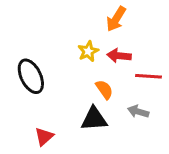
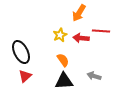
red line: (148, 76) -> (101, 31), moved
orange semicircle: (104, 89) -> (63, 60), moved
red triangle: (44, 137) -> (25, 76), moved

